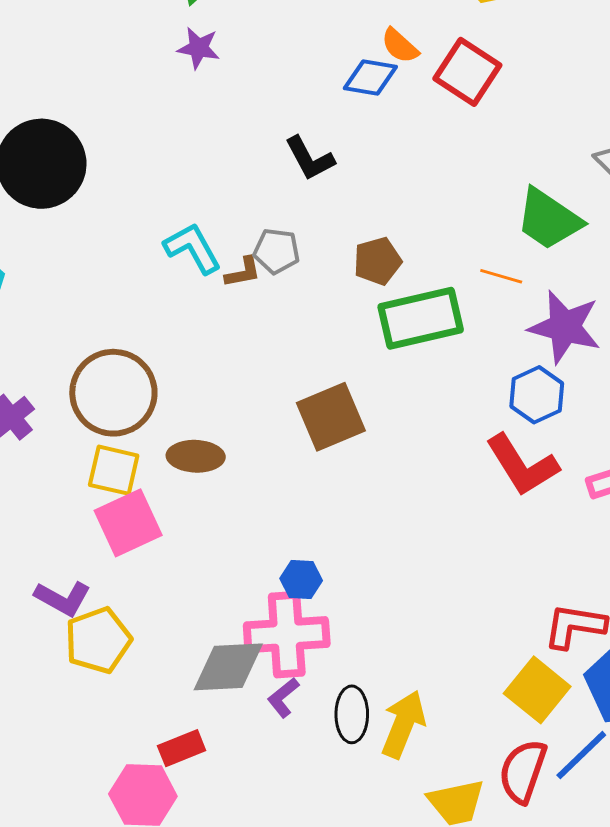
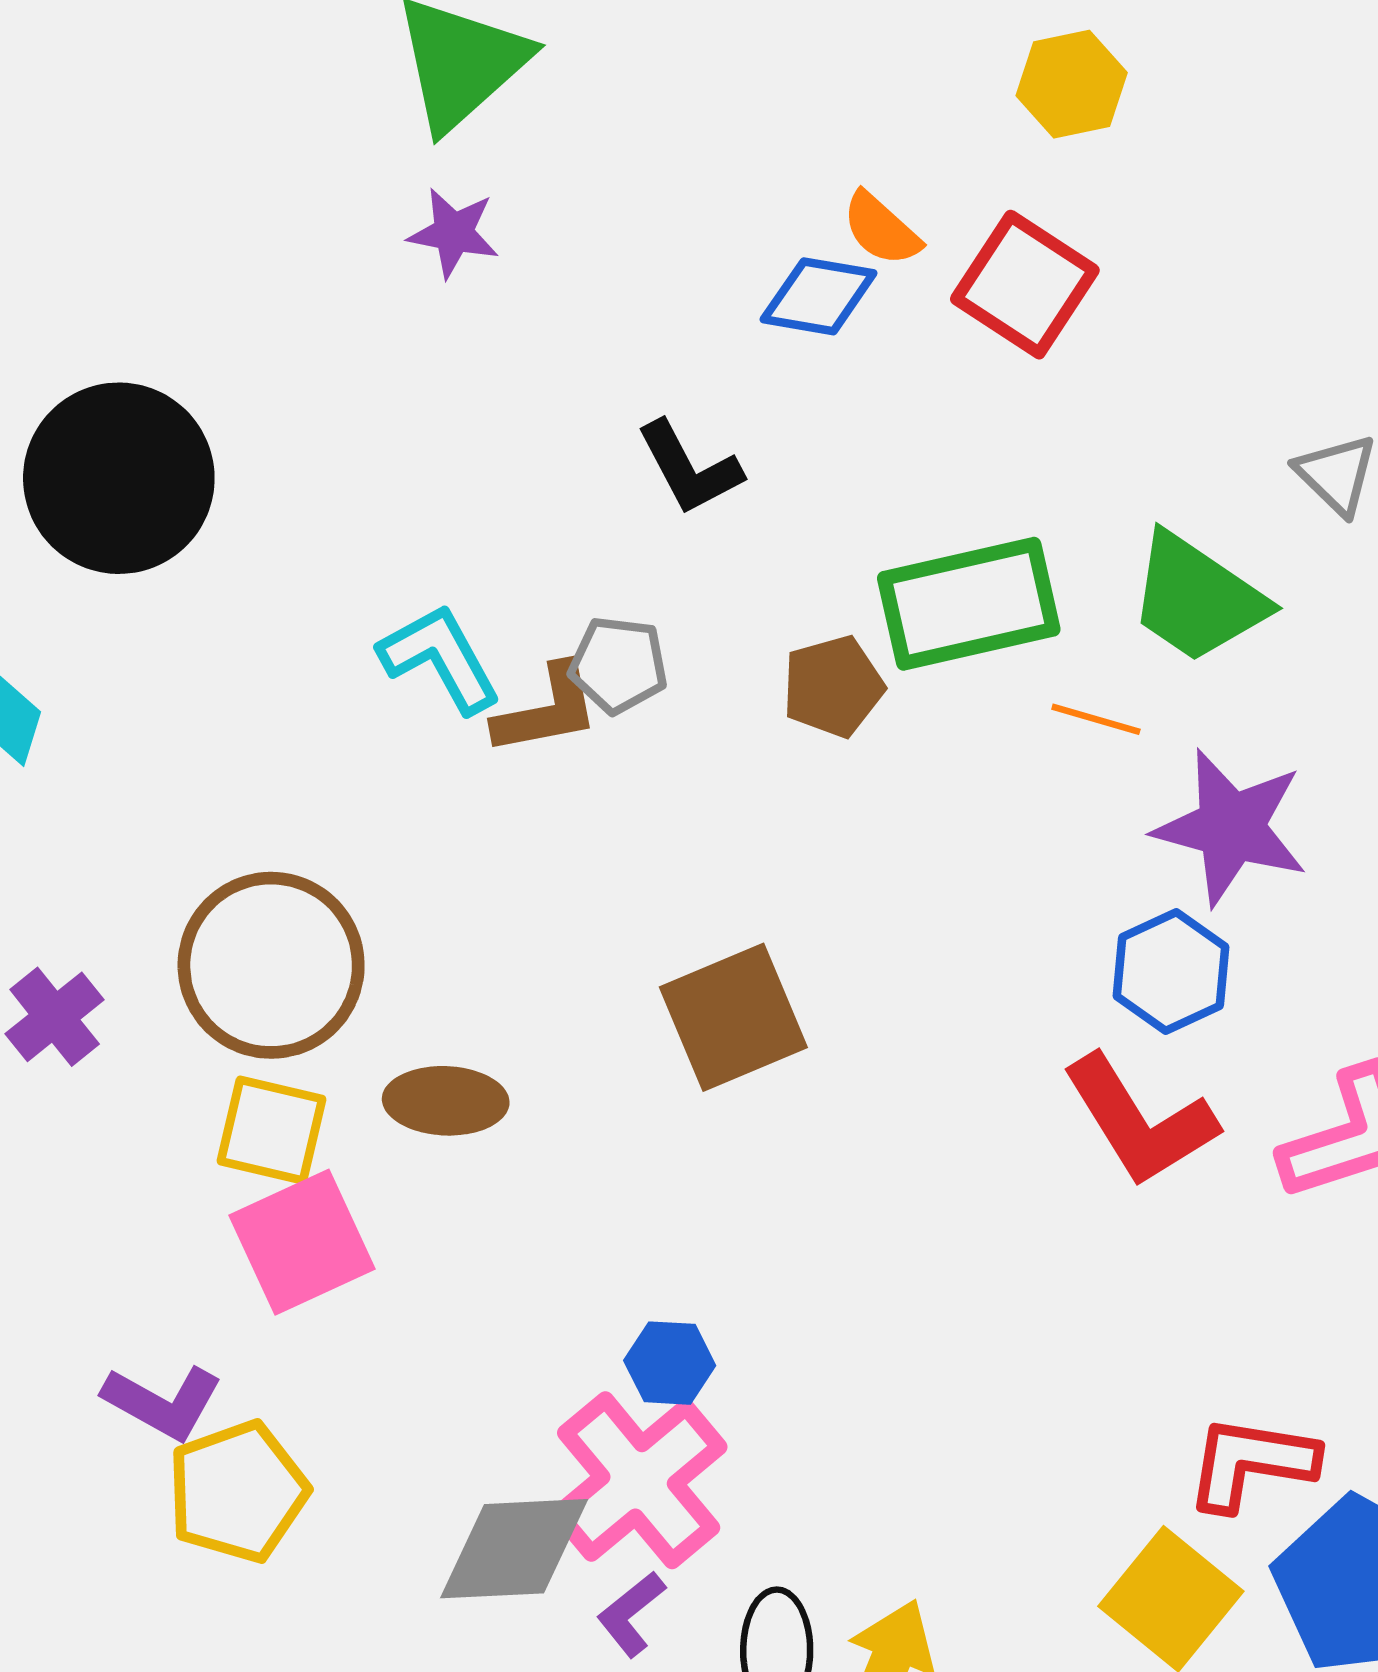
brown L-shape: (243, 272) -> (547, 710), size x1.4
green rectangle: (421, 318) -> (969, 604), moved
pink cross: (287, 635) -> (639, 1480), turned -36

